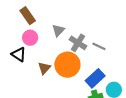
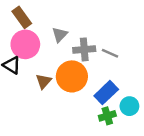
pink circle: (30, 38) -> (25, 44), size x1.5
gray cross: (78, 43) -> (84, 49), turned -36

